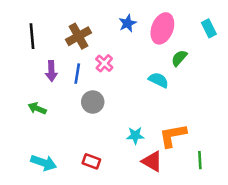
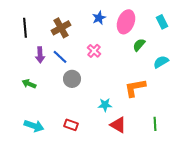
pink cross: (104, 63) -> (94, 51), moved
blue line: (77, 74) -> (60, 57), turned -56
cyan semicircle: (159, 80) -> (161, 62), moved, turned -56
orange L-shape: (173, 136) -> (135, 88), moved

